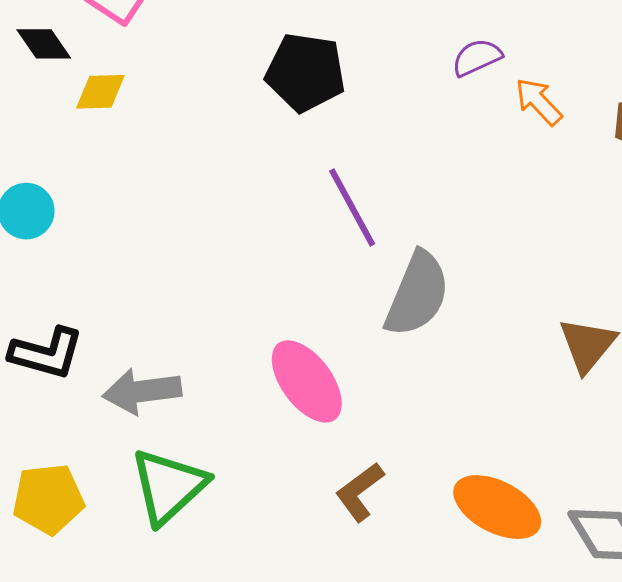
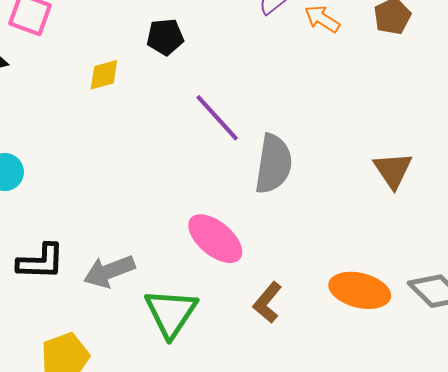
black pentagon: (305, 72) -> (165, 37), size x0.7
yellow diamond: (100, 92) -> (104, 75), moved
green triangle: (168, 486) -> (171, 313), moved

